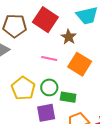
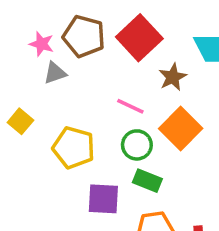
green circle: (49, 87) -> (137, 145), moved
yellow pentagon: (23, 88) -> (74, 148), turned -30

